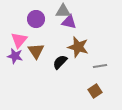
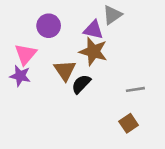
gray triangle: (63, 11) -> (112, 15), moved, turned -35
brown star: (78, 47) -> (93, 51), moved
brown triangle: (36, 51) -> (65, 70), moved

